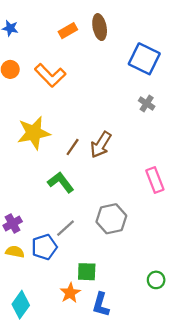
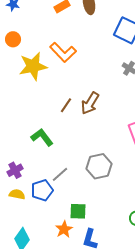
orange L-shape: (50, 75) -> (63, 52), moved
yellow star: (34, 133) -> (33, 66), moved
green L-shape: (61, 182) -> (42, 137), moved

